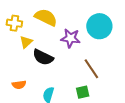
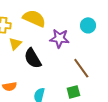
cyan circle: (99, 26) -> (88, 25), size x0.6
black semicircle: (43, 57) -> (33, 58), turned 35

